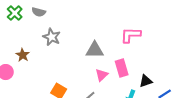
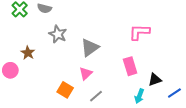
gray triangle: (95, 50) -> (90, 48), moved, turned -36
pink triangle: (102, 75) -> (86, 73), moved

